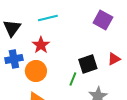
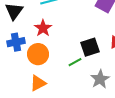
green line: (73, 79) -> (75, 62), turned 40

